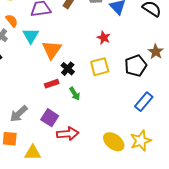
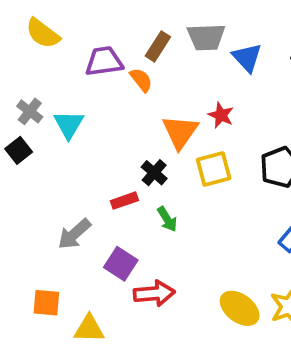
orange semicircle: (12, 21) -> (141, 80), moved
cyan triangle: (31, 36) -> (69, 124), moved
orange triangle: (52, 50) -> (180, 132), moved
gray arrow: (19, 114) -> (74, 234), moved

